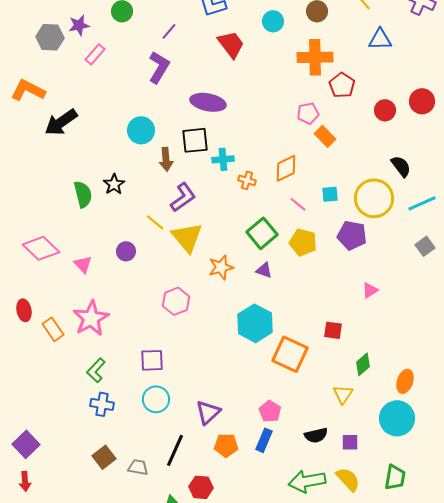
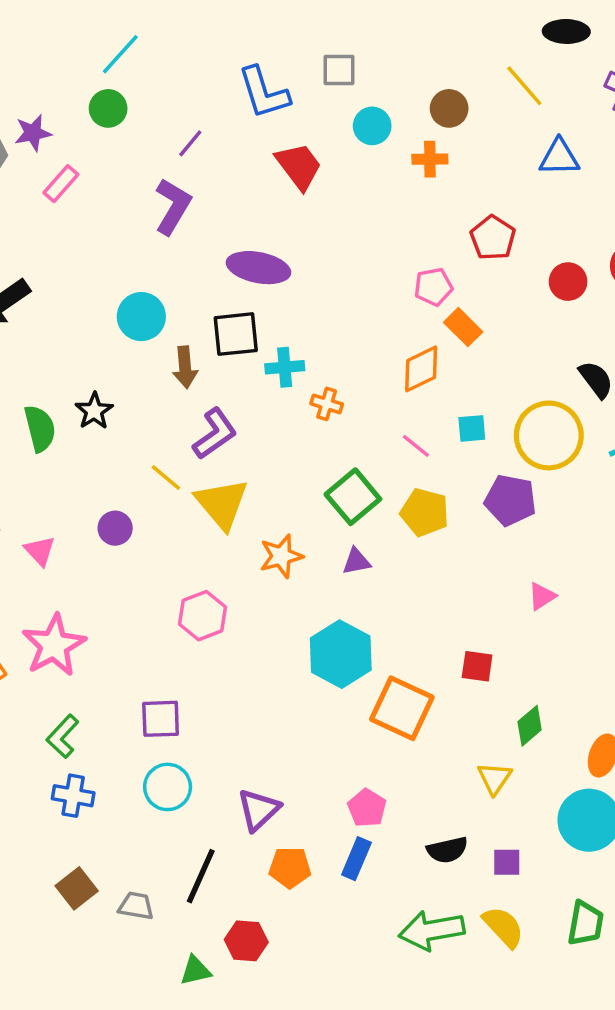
orange cross: (315, 57) -> (430, 159), moved, size x0.6
orange diamond: (286, 168) -> (421, 369), moved
purple triangle: (264, 270) -> (356, 561), turned -30

